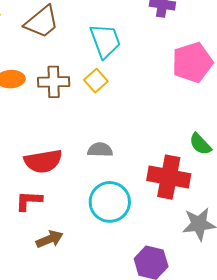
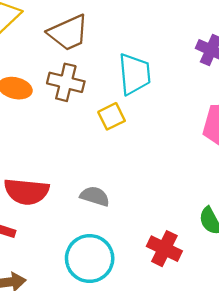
brown cross: (54, 82) -> (66, 82), moved
red cross: (169, 177) -> (164, 249), size x0.7

